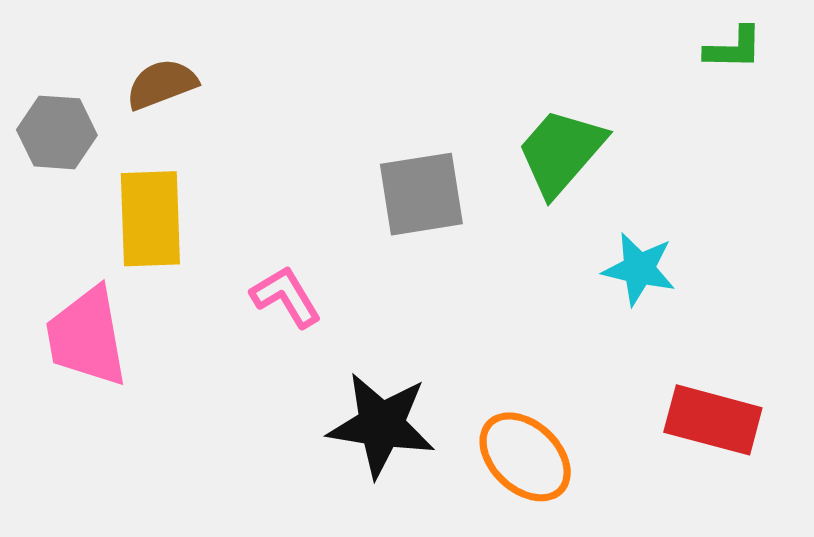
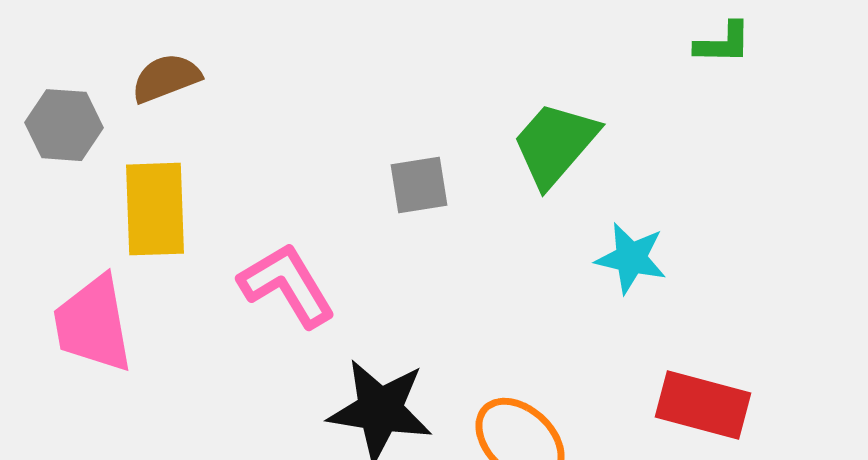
gray square: (421, 194) -> (419, 185), size x0.7
pink L-shape: (286, 297) -> (287, 285), size x1.4

